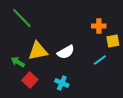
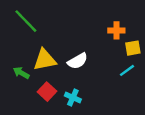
cyan line: (100, 60) -> (127, 70), moved
red square: (30, 80) -> (47, 92), moved

